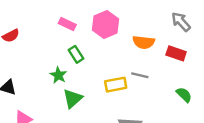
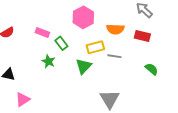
pink rectangle: (67, 24) -> (42, 32), moved
yellow rectangle: (116, 85) -> (95, 47), moved
green triangle: (73, 98) -> (83, 66), moved

